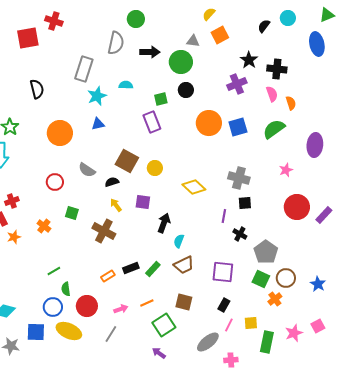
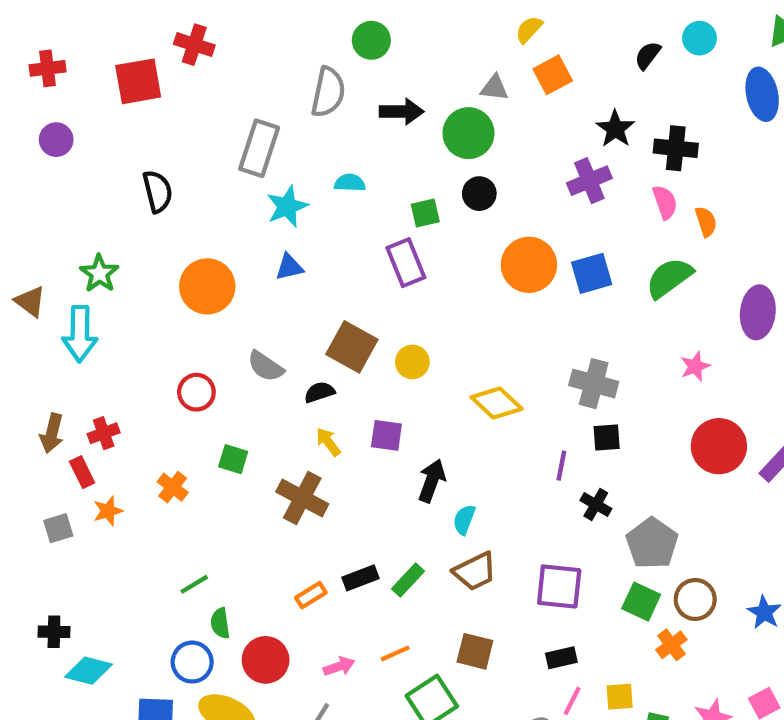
black rectangle: (224, 305) -> (561, 658), turned 48

